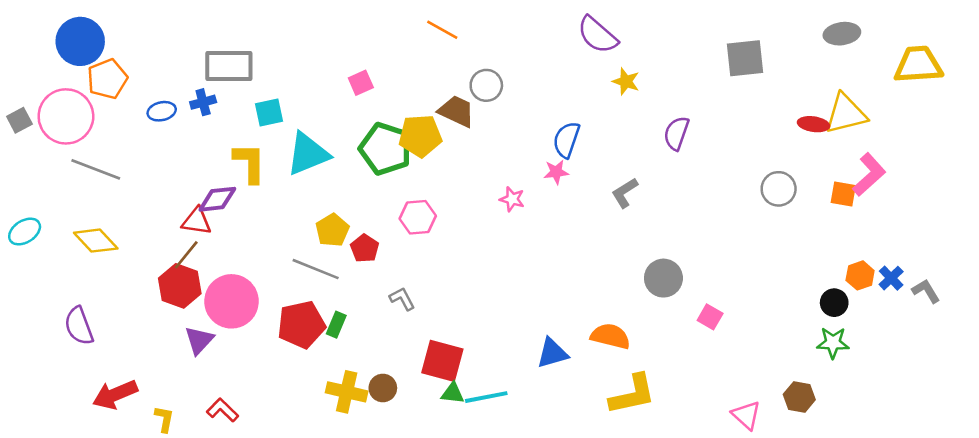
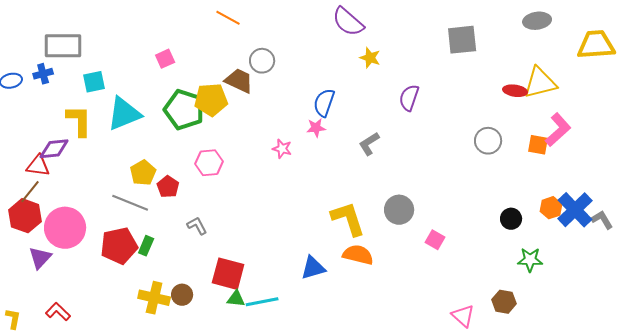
blue cross: (891, 278) -> (575, 210), size x1.8
black circle: (834, 303) -> (511, 219), moved
yellow L-shape: (632, 394) -> (348, 219), moved, turned -96

